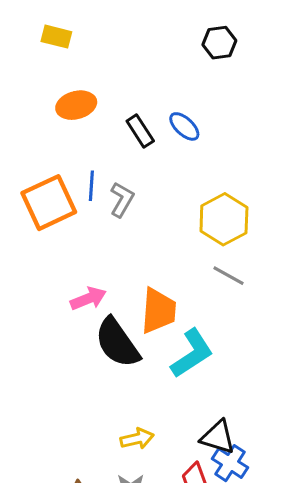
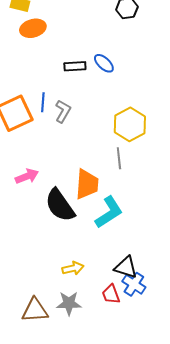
orange ellipse: (76, 105) -> (33, 28), moved
black rectangle: (140, 131) -> (75, 66), turned -60
gray line: (228, 276) -> (119, 158), moved, turned 55
pink arrow: (88, 299) -> (27, 176), moved

